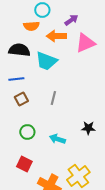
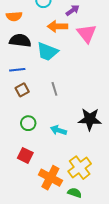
orange semicircle: (31, 26) -> (14, 16), moved
pink triangle: (85, 43) -> (87, 33), turned -45
gray line: (53, 98) -> (54, 89), turned -32
black star: (88, 128) -> (90, 119), size x1.6

